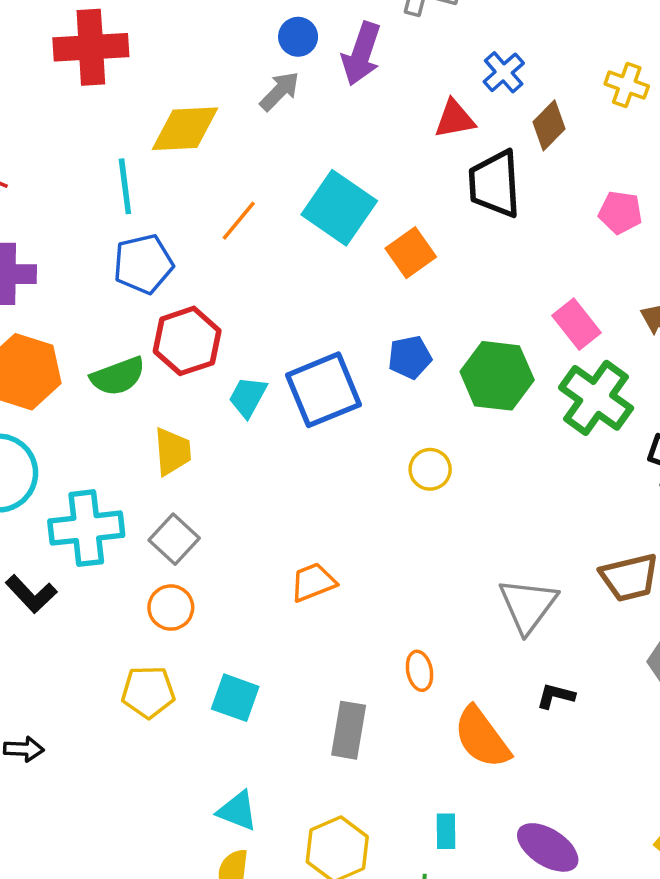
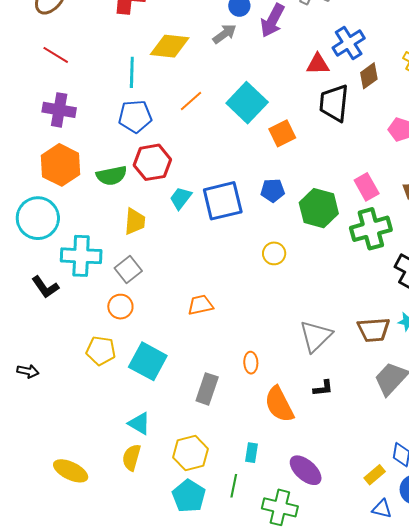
blue cross: (504, 72) -> (349, 43), size x1.4
green cross: (596, 398) -> (371, 229), turned 30
black L-shape: (556, 696) -> (323, 388), turned 150
cyan square: (235, 698) -> (148, 361), size x1.4

